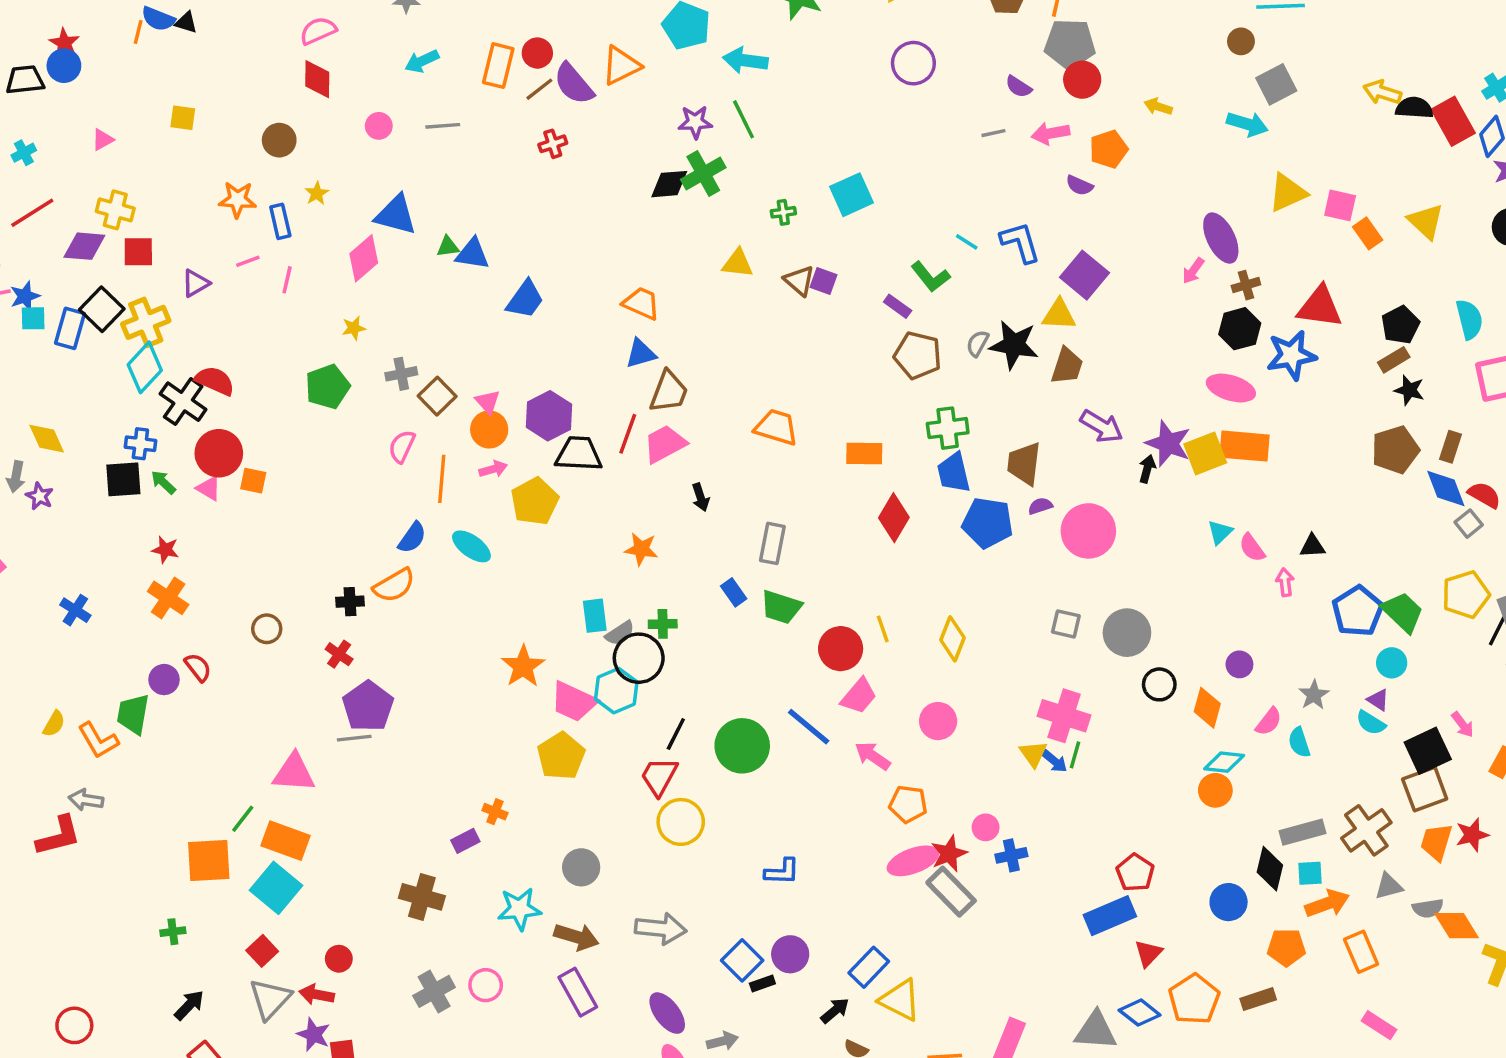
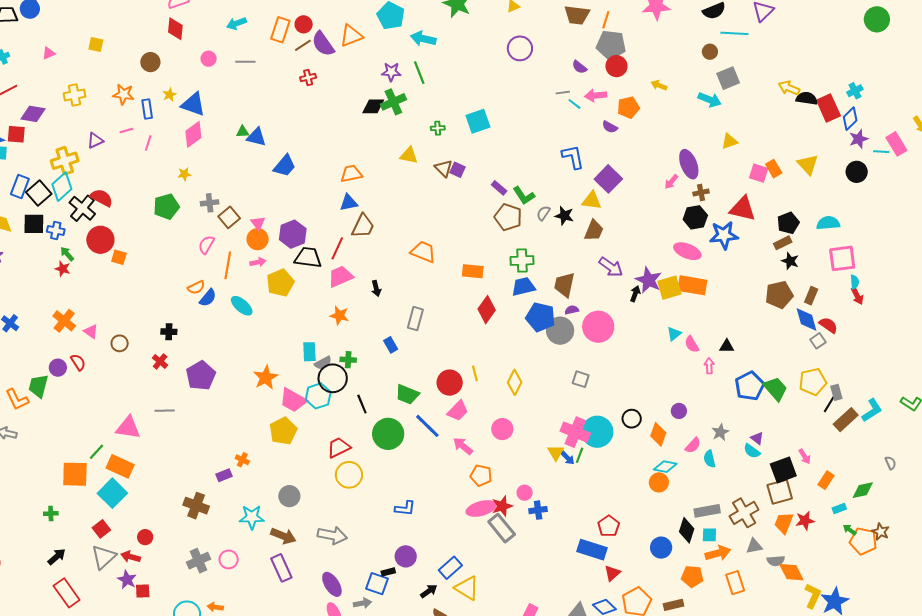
yellow triangle: (1287, 193) -> (729, 141), size x0.7
pink square: (1340, 205) -> (759, 173), moved
yellow cross: (115, 210) -> (74, 95), moved, turned -30
blue triangle: (396, 215) -> (193, 104), moved
cyan line: (967, 242) -> (574, 104), moved
red square: (138, 252) -> (16, 134), moved
green L-shape: (931, 277) -> (524, 196), moved
orange trapezoid: (641, 303) -> (351, 174), turned -40
black square: (102, 309) -> (39, 193), moved
cyan semicircle: (1469, 319) -> (828, 223), turned -85
blue rectangle: (70, 328) -> (20, 186), moved
black star: (1014, 345) -> (564, 216), size x0.7
pink trapezoid: (665, 444) -> (341, 276), moved
blue trapezoid: (954, 473) -> (523, 287), turned 85
black square: (123, 479) -> (34, 224), moved
pink triangle: (209, 488) -> (91, 332), moved
red star: (165, 550) -> (63, 269), moved
orange semicircle: (394, 585) -> (196, 287), moved, size x0.7
green trapezoid: (781, 607) -> (407, 394), moved
gray circle: (1127, 633) -> (560, 331), moved
cyan circle: (1392, 663) -> (597, 432), moved, size x1.8
purple pentagon: (368, 706) -> (201, 376), moved
black line: (676, 734) -> (362, 404), moved, turned -54
red trapezoid: (659, 776) -> (339, 447), turned 30
blue rectangle: (1110, 916) -> (592, 550), turned 36
blue square: (742, 960) -> (377, 584), moved, turned -30

